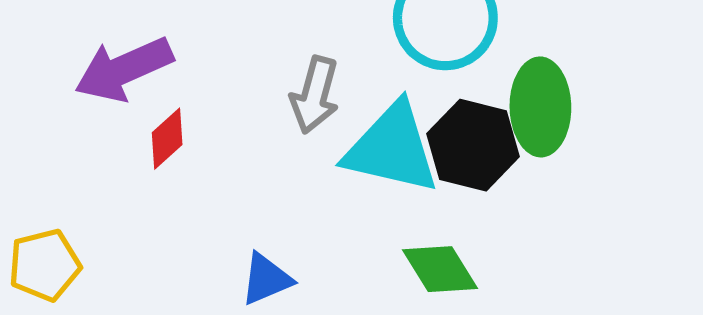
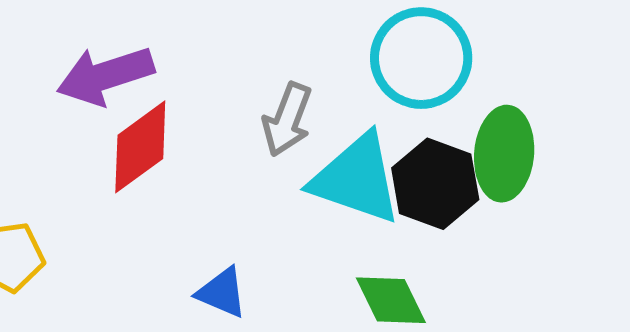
red diamond: (167, 139) -> (140, 147), size x1.6
blue triangle: (266, 279) -> (222, 293), turned 40

